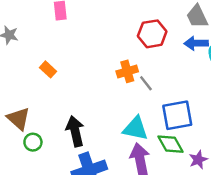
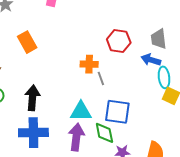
orange rectangle: (48, 69) -> (27, 42), size x1.5
cyan triangle: (135, 129) -> (81, 111), turned -30

